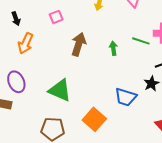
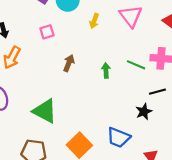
brown arrow: (79, 44) -> (69, 63), size x0.7
blue trapezoid: (126, 97) -> (118, 137), moved

